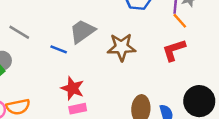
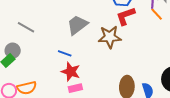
blue line: (59, 49) -> (65, 53), moved
red L-shape: (174, 50) -> (126, 16), moved

